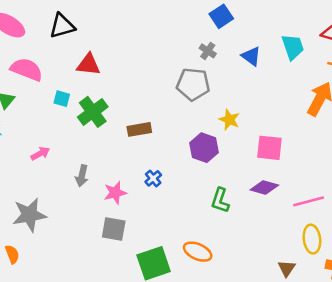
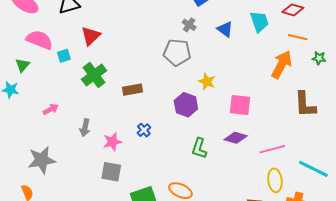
red triangle: (89, 65) -> (91, 36), turned -50
cyan square: (62, 99) -> (64, 56), moved, turned -32

